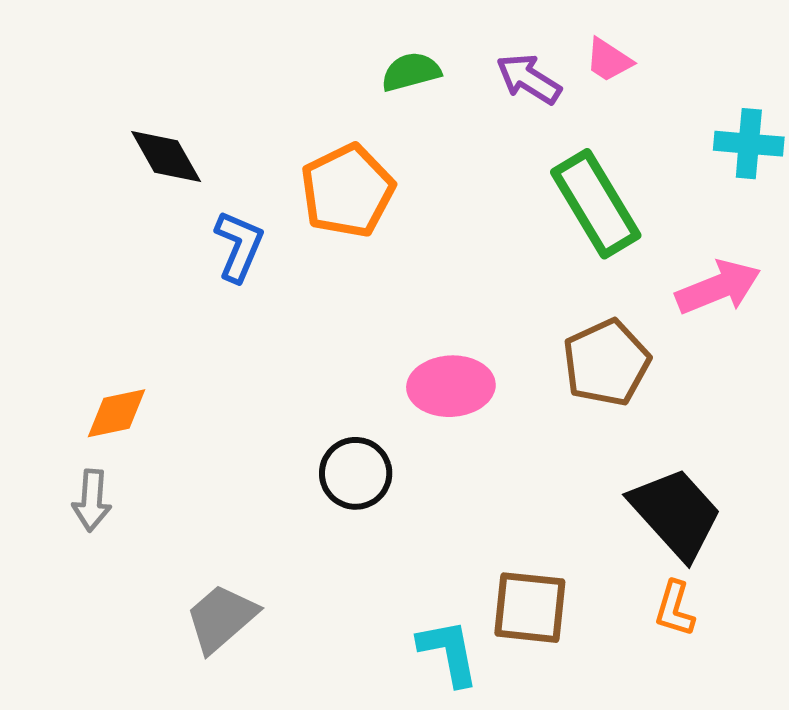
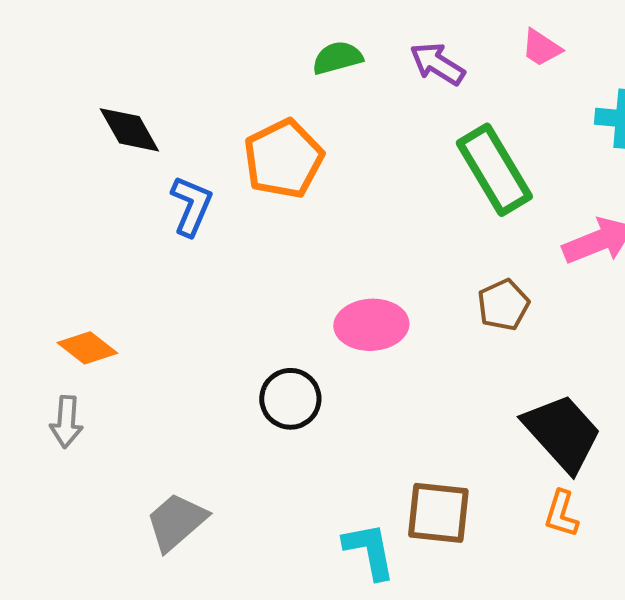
pink trapezoid: (609, 60) -> (541, 48), moved
brown pentagon: (606, 363) -> (503, 305), size x0.7
orange diamond: (117, 413) -> (87, 348), turned 50

